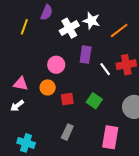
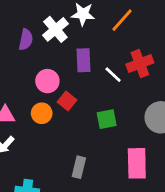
purple semicircle: (47, 12) -> (26, 40), moved
red square: (67, 99) -> (67, 101), moved, turned -32
green square: (94, 101) -> (107, 119), turned -35

